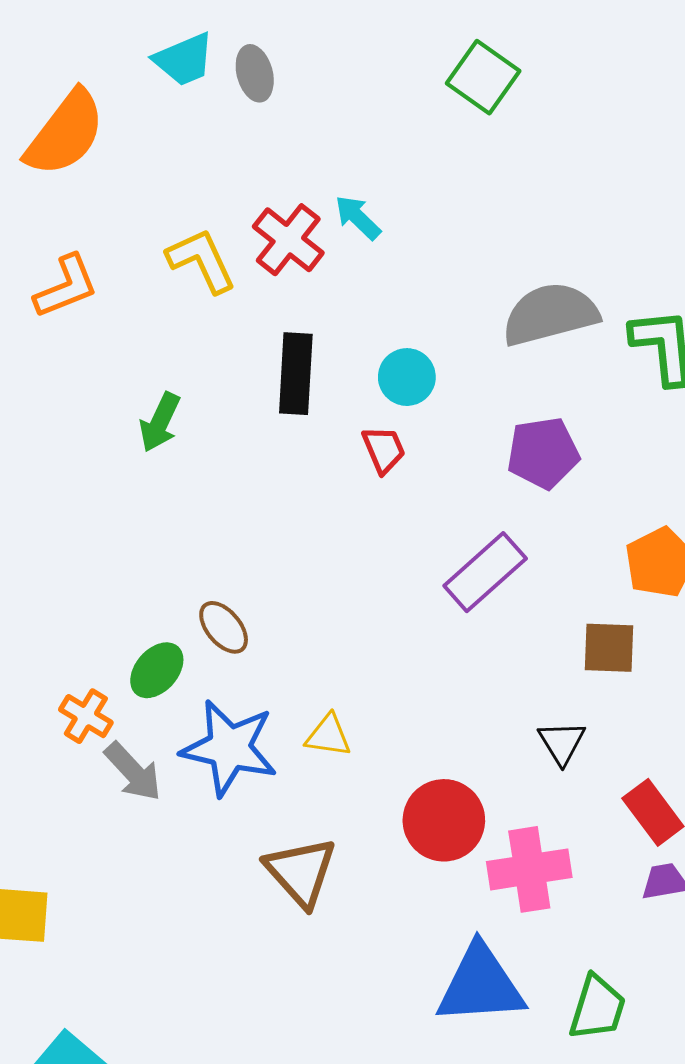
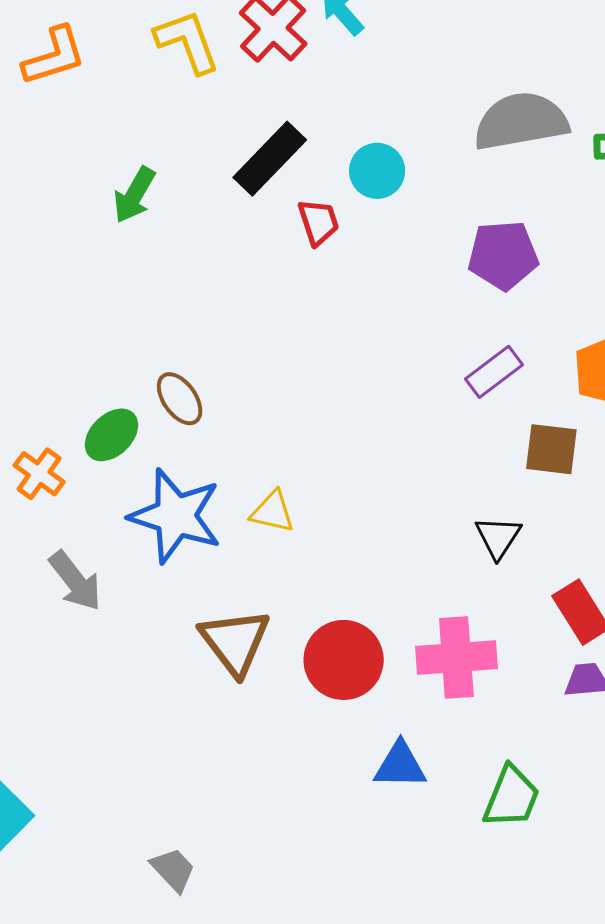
black rectangle: (296, 374) -> (270, 159), turned 36
red trapezoid: (384, 450) -> (318, 222), moved
purple rectangle: (485, 572) -> (494, 372), moved, size x0.7
gray arrow: (133, 772) -> (75, 581), moved
red circle: (444, 820) -> (344, 660), moved
blue triangle: (481, 985) -> (400, 765), size x0.6

